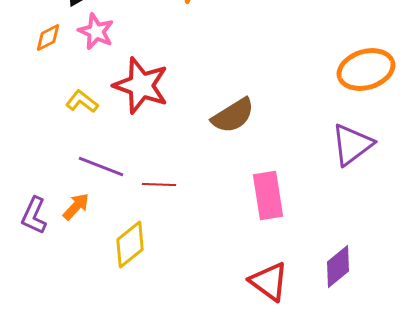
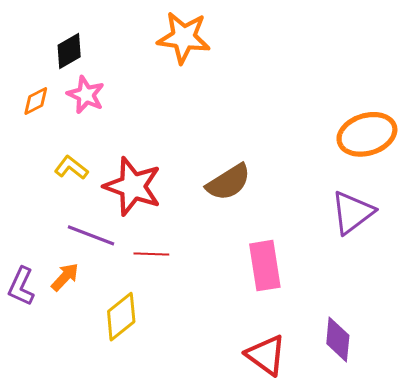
red star: (141, 86) -> (133, 186), moved
purple diamond: (338, 266) -> (338, 339), turned -45

